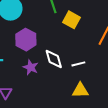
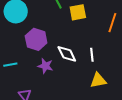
yellow square: (72, 20) -> (78, 12), turned -30
white line: (78, 64) -> (92, 55), turned -72

